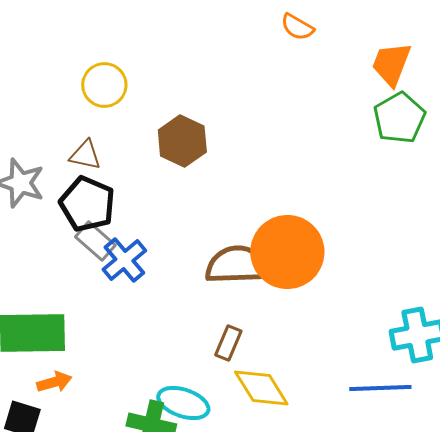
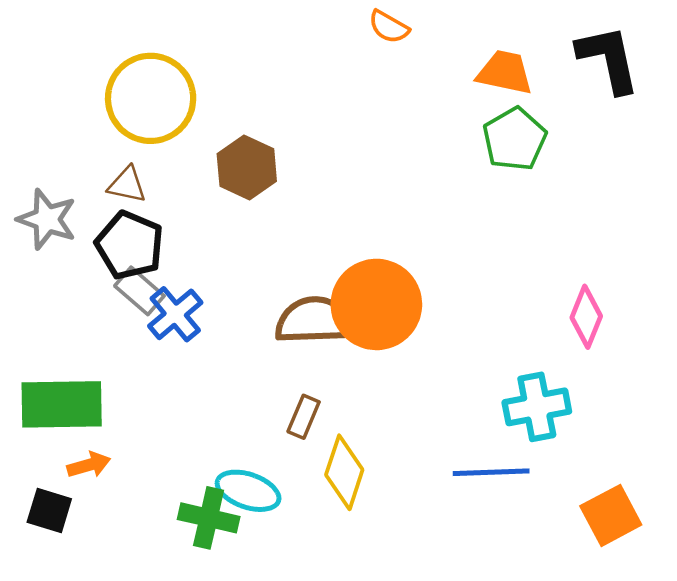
orange trapezoid: (391, 64) -> (505, 72), turned 81
yellow circle: (104, 85) -> (151, 98), size x1.6
yellow diamond: (261, 388) -> (344, 472), turned 50

